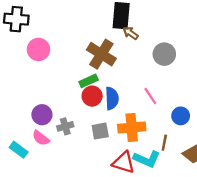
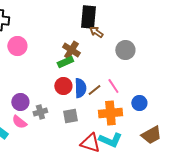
brown cross: (101, 54) -> (71, 50), size x0.7
green rectangle: (89, 81) -> (65, 62), moved
orange cross: (132, 128) -> (110, 113), moved
brown line: (164, 143) -> (94, 90), moved, turned 40

